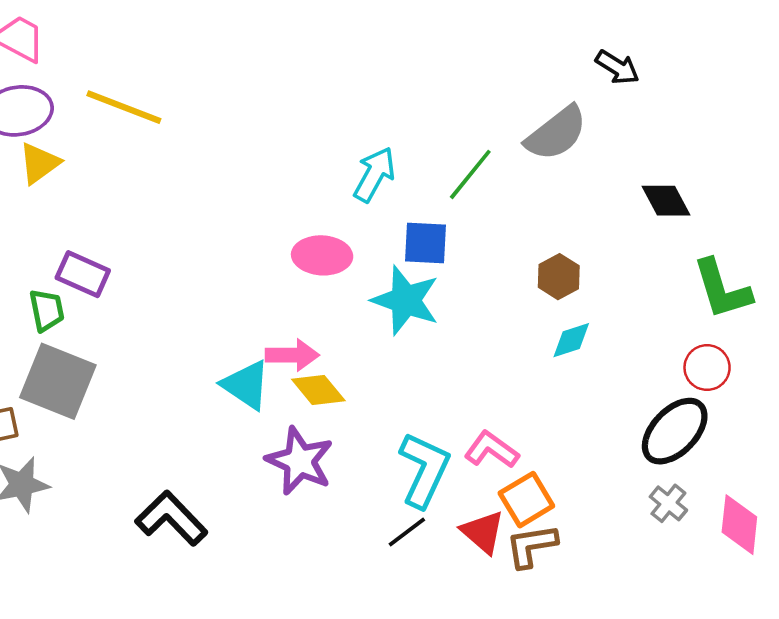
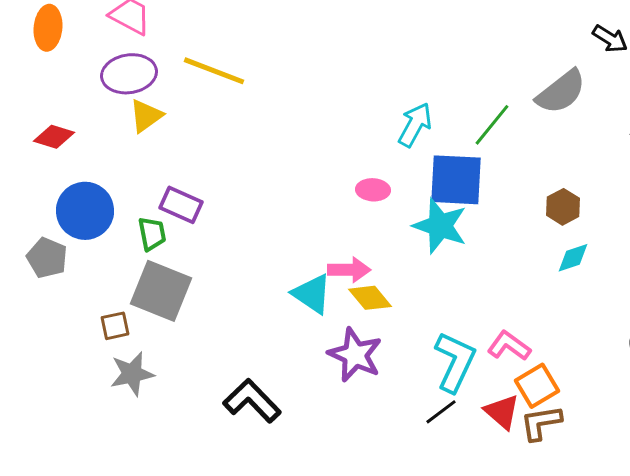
blue square: (425, 243) -> (456, 180), size x1.5
pink ellipse: (322, 255) -> (373, 190), size x0.7

